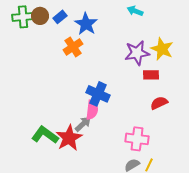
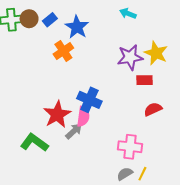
red star: (69, 138) -> (57, 114), moved

